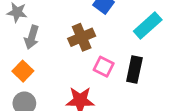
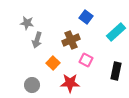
black rectangle: (134, 70) -> (116, 71), moved
orange square: (23, 71) -> (53, 63), moved

